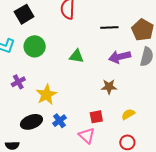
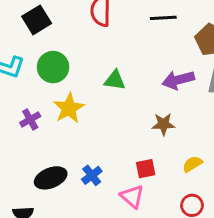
black line: (109, 28) -> (163, 18), moved
yellow star: (46, 95) -> (69, 108), moved

